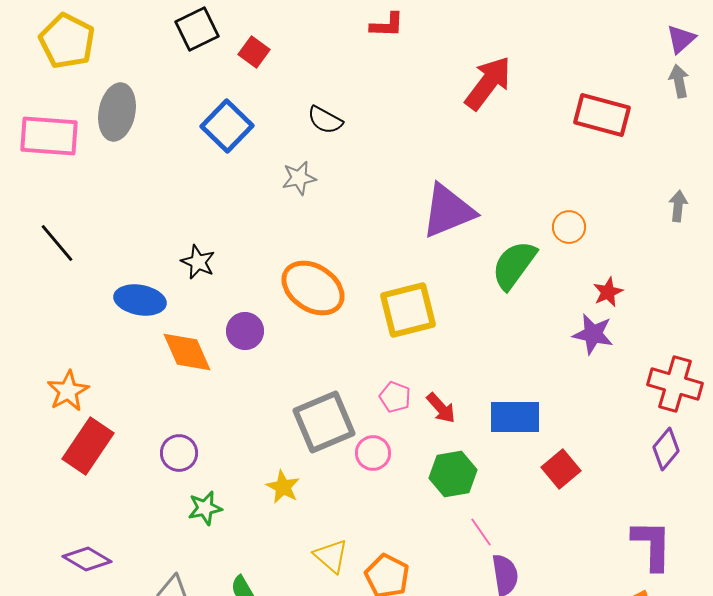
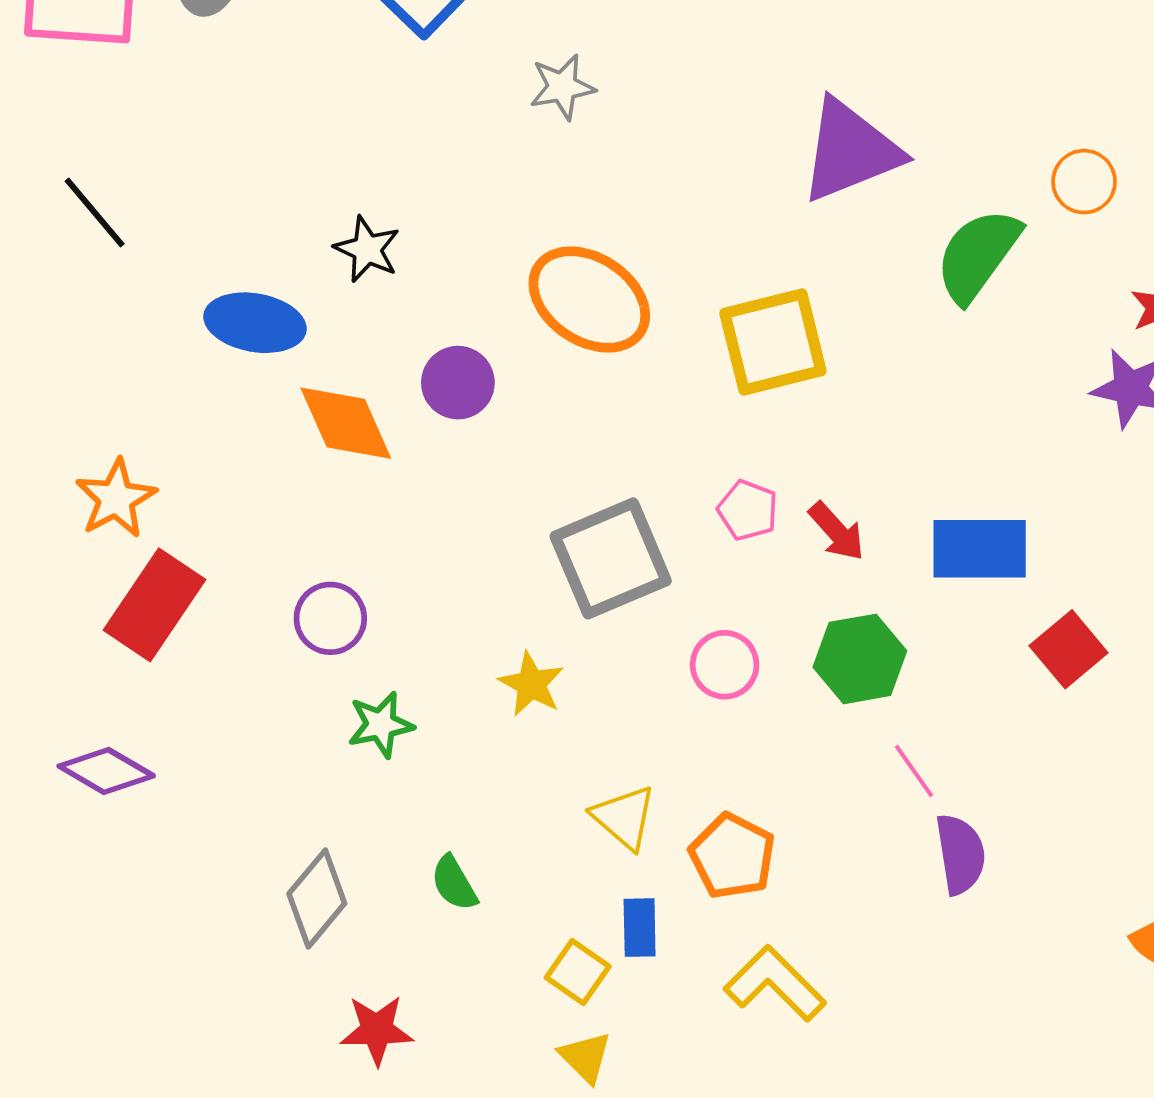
pink circle: (373, 453) -> (725, 665), moved
purple diamond: (87, 559) -> (106, 771), moved

